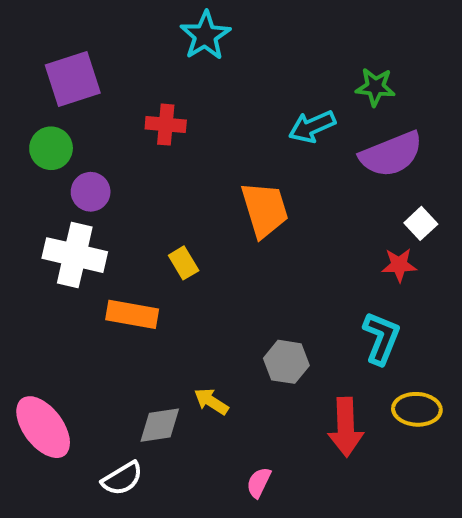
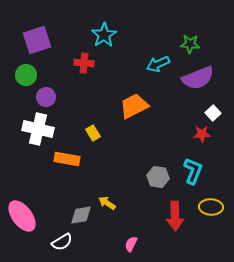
cyan star: (205, 36) -> (104, 35), moved
orange trapezoid: (265, 210) -> (134, 106), turned -100
gray hexagon: (286, 362) -> (158, 177), moved

